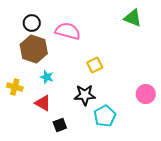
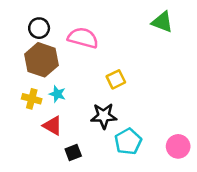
yellow cross: (15, 87) -> (32, 99), moved
pink circle: (146, 94) -> (178, 146), moved

